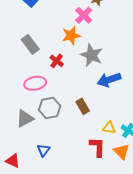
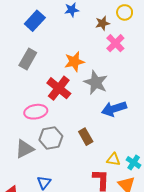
pink cross: (84, 15) -> (115, 43), moved
gray rectangle: (30, 44) -> (28, 59), moved, turned 66
red cross: (57, 61) -> (59, 88), size x1.6

